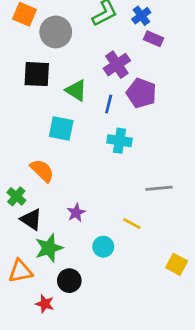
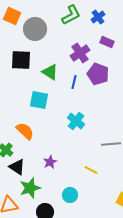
purple rectangle: (154, 39) -> (107, 42), moved
cyan cross: (120, 141) -> (76, 121), moved, turned 30
cyan circle: (103, 247) -> (70, 195), moved

